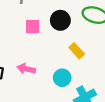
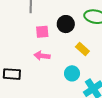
pink arrow: (26, 69) -> (42, 56), moved

